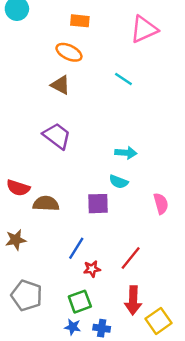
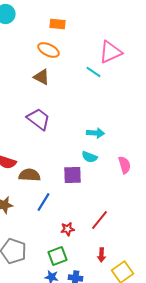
pink triangle: (144, 29) -> (110, 52), moved
pink semicircle: (161, 204) -> (124, 165), moved
blue line: (76, 248) -> (44, 202), moved
red arrow: (133, 300) -> (102, 255), size x0.6

